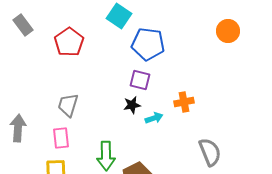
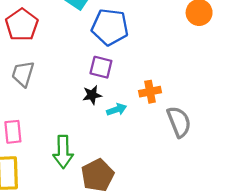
gray trapezoid: (68, 105) -> (23, 74), moved
gray semicircle: (210, 152) -> (179, 122), moved

